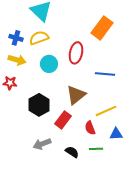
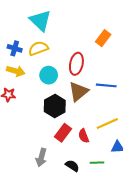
orange rectangle: (102, 28) -> (103, 38), size x0.7
brown triangle: (76, 95) -> (78, 92), moved
black hexagon: (39, 105) -> (55, 106), moved
red semicircle: (90, 128) -> (84, 136), moved
gray arrow: (42, 144) -> (41, 157), turned -54

